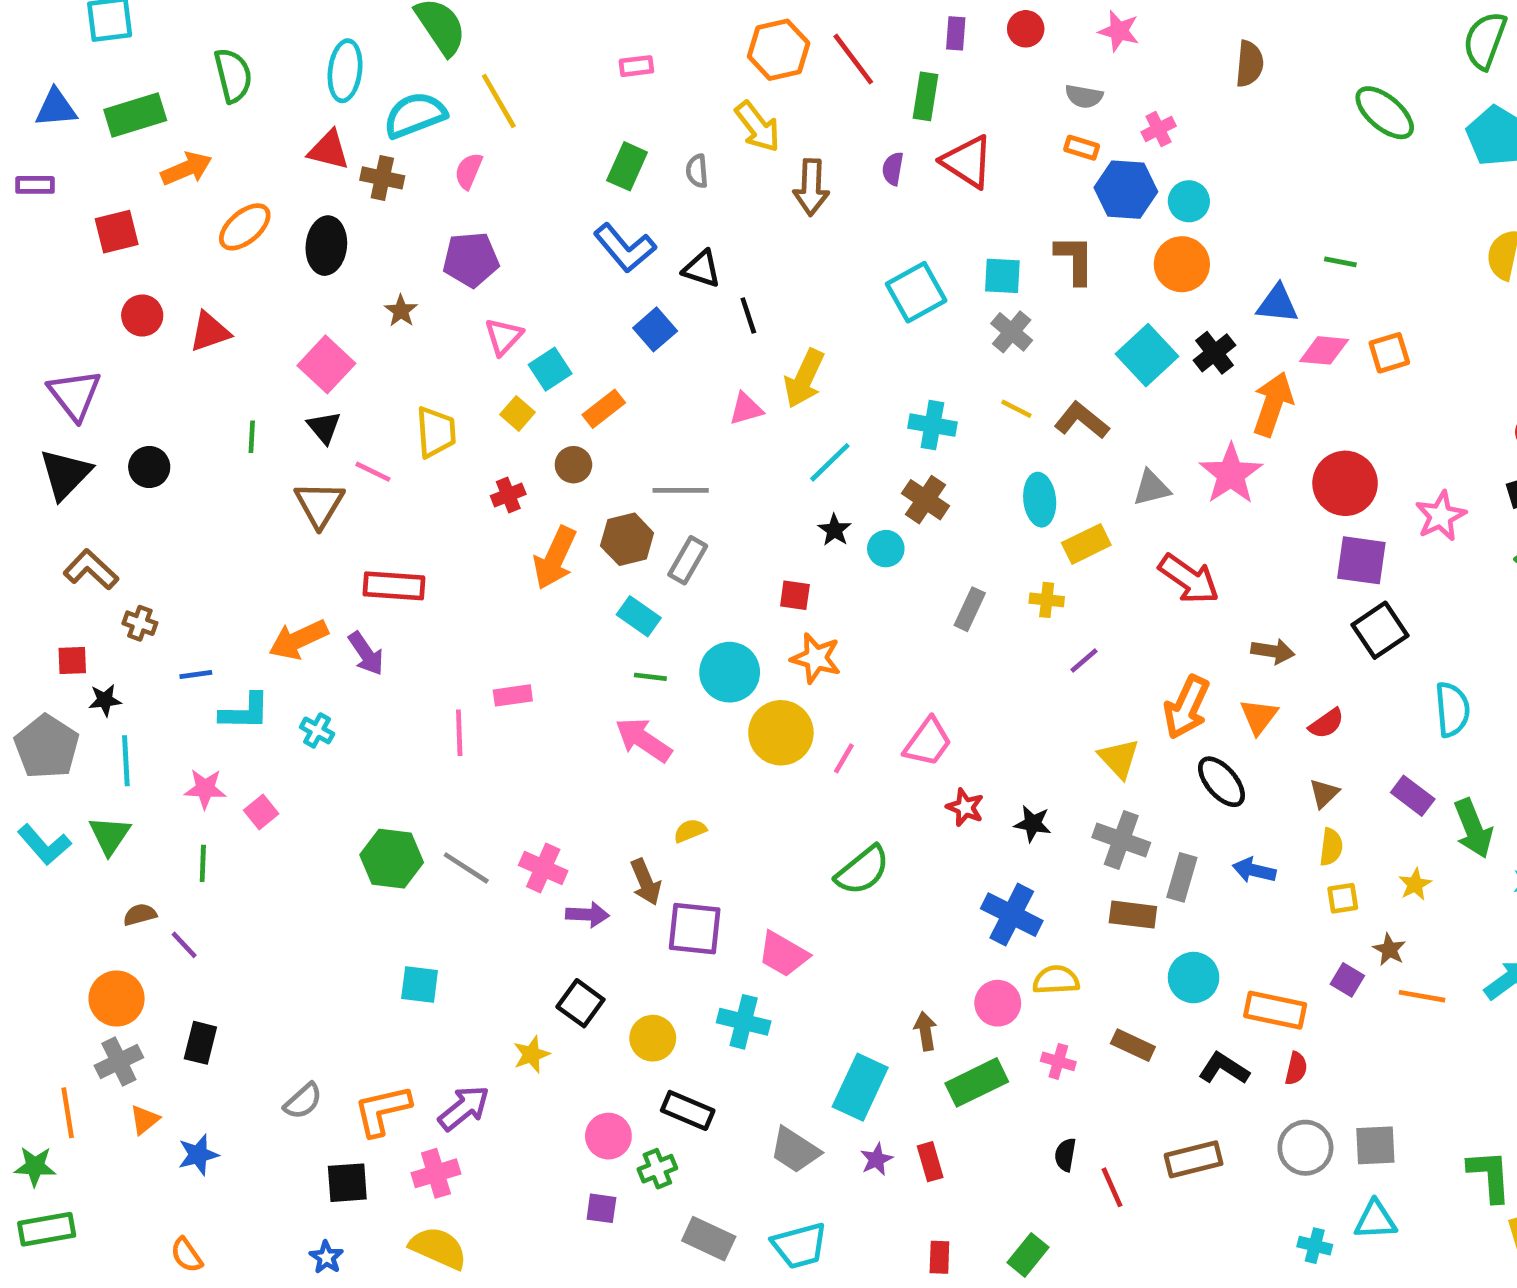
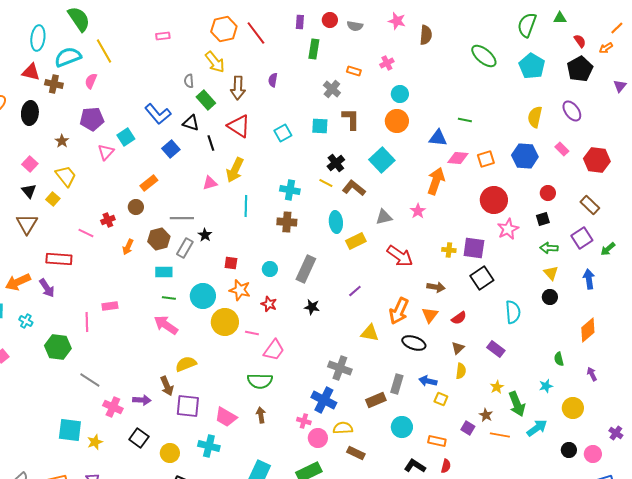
pink star: (1119, 31) -> (397, 21), moved
green rectangle: (925, 96) -> (314, 49), moved
gray semicircle: (1084, 96) -> (355, 26), moved
red triangle: (967, 162) -> (239, 126), moved
green rectangle: (627, 166) -> (206, 100), moved, turned -66
blue hexagon: (1126, 190) -> (525, 156), moved
cyan square: (916, 292) -> (283, 133), size x0.7
gray cross: (1012, 332) -> (332, 89), moved
black cross: (1215, 353) -> (336, 163), moved
pink square: (326, 364) -> (30, 164), size x0.7
cyan square: (550, 369) -> (126, 137), moved
yellow square: (518, 413) -> (53, 199), moved
yellow trapezoid: (436, 432) -> (66, 176), moved, turned -35
cyan line: (830, 462) -> (246, 206), turned -45
pink line: (373, 472) -> (86, 233), moved
pink star: (1231, 474) -> (418, 211), size x0.6
red circle: (1345, 483) -> (494, 200), moved
brown cross: (925, 500) -> (287, 222), turned -30
black star: (835, 530) -> (205, 235), moved
cyan circle: (886, 549) -> (270, 269), moved
orange arrow: (555, 558) -> (128, 247), size x0.6
yellow cross: (1047, 600) -> (449, 250), moved
gray rectangle: (970, 609) -> (306, 269), size x1.5
cyan rectangle: (639, 616) -> (164, 272), turned -36
pink trapezoid: (928, 742) -> (274, 350), moved
pink line: (844, 758) -> (252, 333), turned 72
yellow triangle: (1119, 758) -> (370, 333), turned -36
black ellipse: (1222, 782) -> (414, 343), turned -30
red star: (965, 807) -> (269, 304), moved
black star: (1033, 824) -> (312, 307), moved
green arrow: (1473, 828) -> (517, 404), moved
yellow semicircle: (690, 831) -> (186, 364), size x1.5
gray cross: (1121, 840) -> (340, 368), moved
green hexagon: (392, 859) -> (58, 347), moved
pink cross: (543, 868) -> (113, 407), moved
green semicircle: (863, 870) -> (260, 381), turned 40
yellow square: (1343, 898) -> (441, 399), moved, turned 32
brown rectangle: (1133, 915) -> (376, 400), turned -30
cyan square: (420, 985) -> (70, 430), size x1.4
orange rectangle: (1275, 1010) -> (437, 441), size x0.7
brown arrow: (925, 1031) -> (261, 415), moved
brown rectangle: (1133, 1045) -> (356, 453), moved
yellow star: (531, 1054) -> (95, 442), moved
pink cross: (1058, 1061) -> (304, 421), moved

